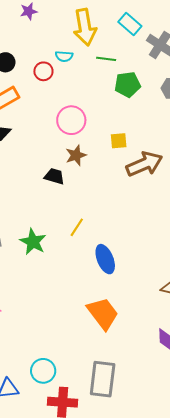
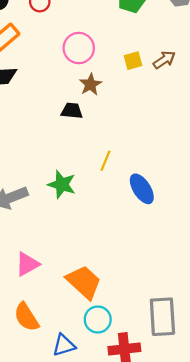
brown arrow: (144, 164) -> (164, 60), moved, size x0.6
orange trapezoid: (103, 313) -> (84, 282), moved

